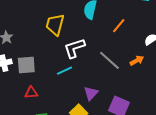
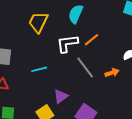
orange line: (119, 26) -> (91, 40), moved
white L-shape: (74, 48) -> (67, 44), moved

